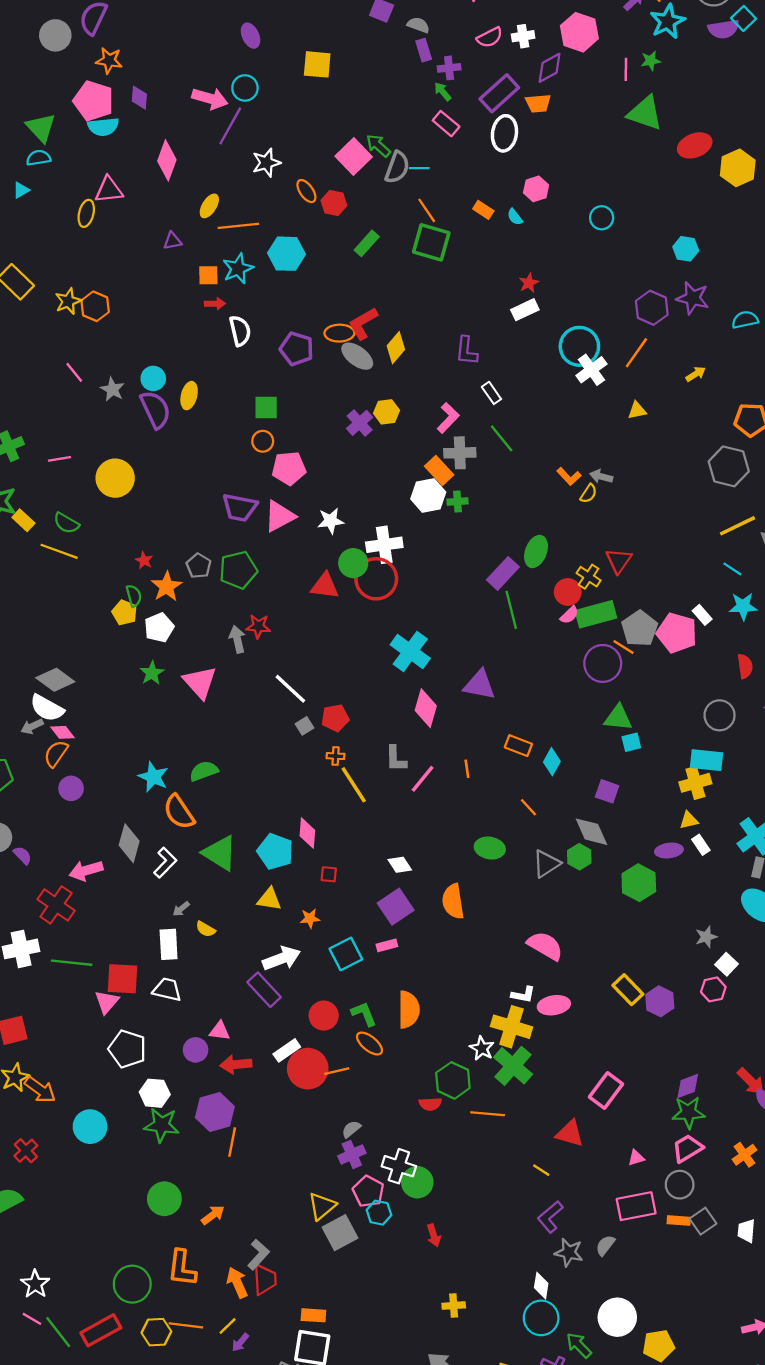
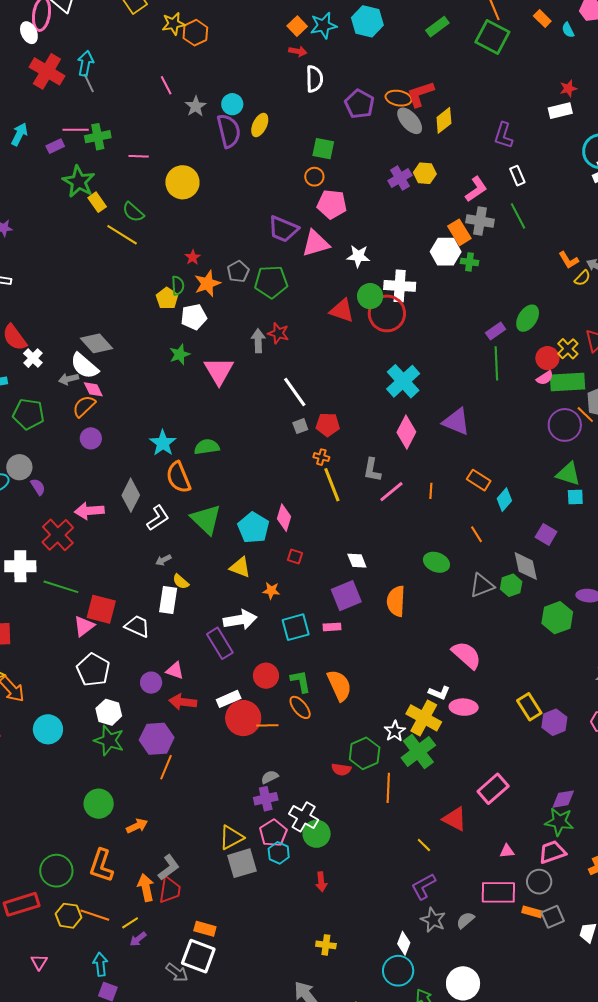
orange square: (208, 275) -> (297, 26), turned 36
purple rectangle: (503, 573) -> (496, 331), size x0.7
white rectangle: (169, 944) -> (168, 600), moved
orange semicircle: (409, 1010) -> (339, 685), turned -36
orange line: (488, 1114) -> (388, 788), turned 76

